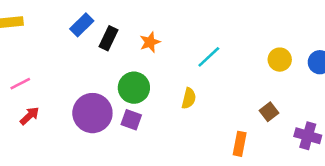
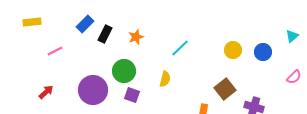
pink line: (20, 84) -> (55, 51), moved
brown square: (269, 112) -> (225, 89), size x1.5
purple square: (131, 120) -> (132, 95), moved

